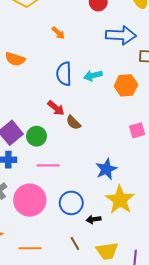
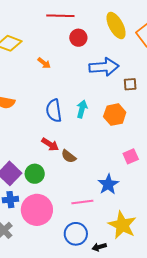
orange arrow: (58, 33) -> (44, 63), moved
cyan arrow: (93, 76) -> (82, 109), turned 126
pink line: (48, 165) -> (82, 202), moved
blue star: (106, 169) -> (108, 184), moved
pink circle: (30, 200) -> (37, 210), moved

